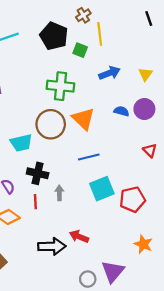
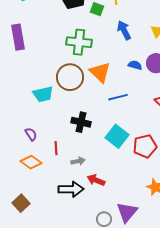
blue arrow: (110, 73) -> (124, 30), turned -96
blue line: (89, 157) -> (118, 97), moved
black cross: (38, 173) -> (81, 122), moved
cyan square: (102, 189) -> (117, 136), turned -30
gray arrow: (59, 193) -> (78, 161), moved, turned 80

